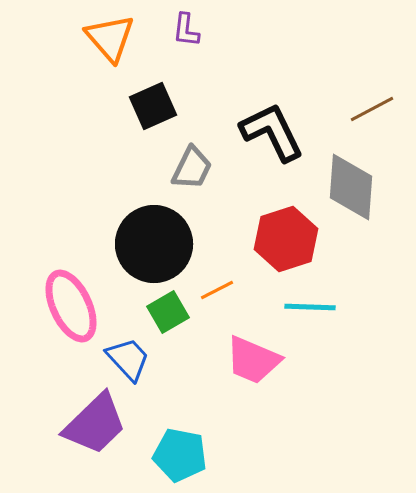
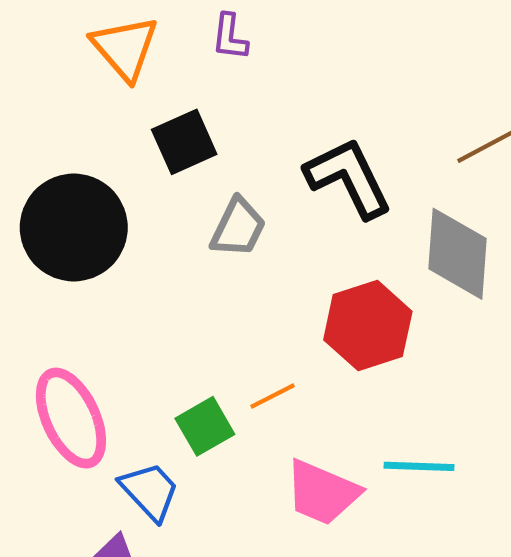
black circle: (154, 244) -> (74, 227), moved
cyan line: (310, 307) -> (419, 466), moved

